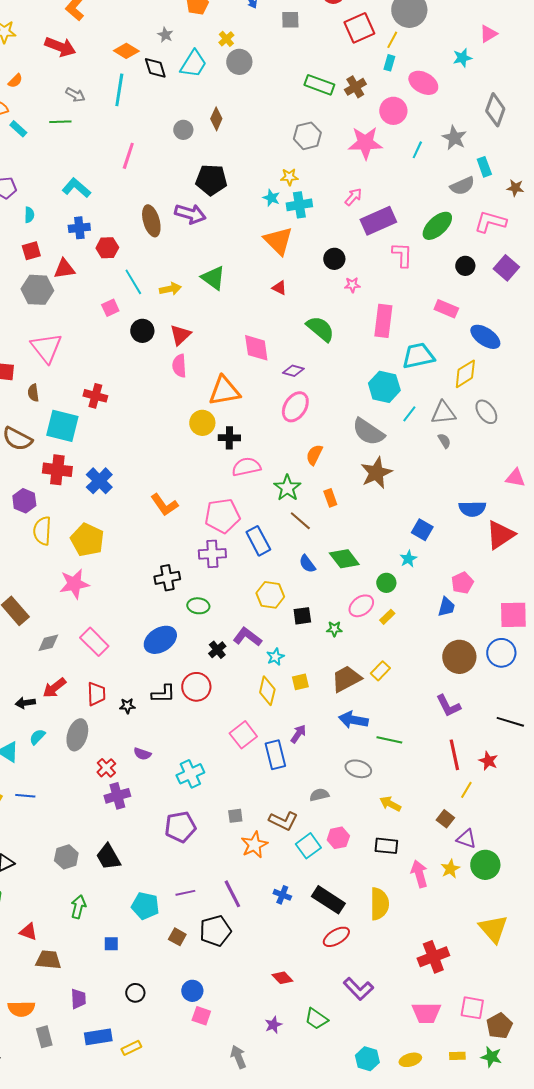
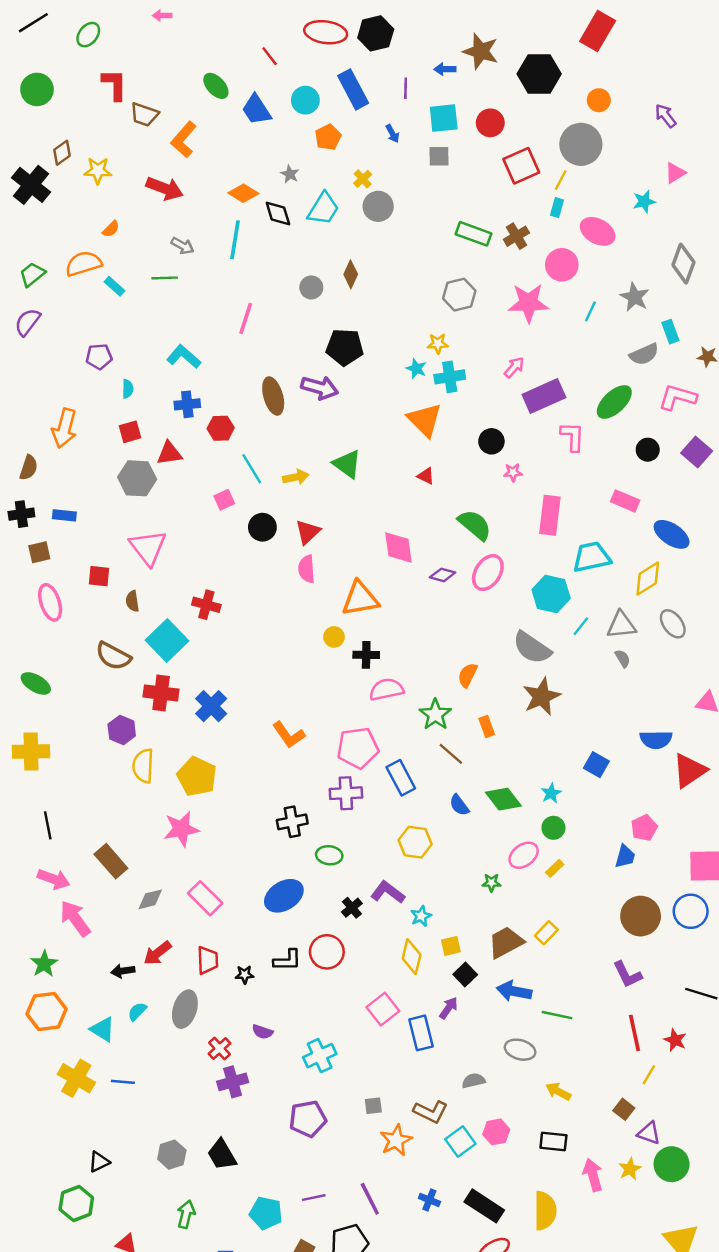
pink ellipse: (295, 407) -> (488, 573), moved
yellow circle: (202, 423) -> (334, 637), size x0.7
cyan square: (62, 426) -> (167, 641), turned 32
cyan star: (408, 559) -> (551, 793), moved
black square: (302, 616) -> (465, 975), moved, turned -36

